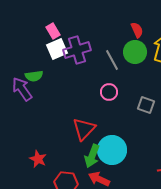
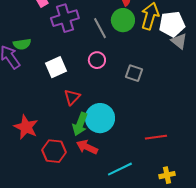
white square: (57, 49) -> (56, 67), moved
red triangle: (84, 129) -> (72, 97), size x0.7
red star: (38, 159) -> (26, 127), size x1.4

